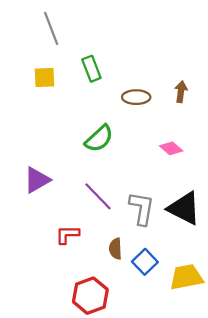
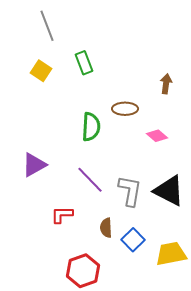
yellow square: (45, 77) -> (41, 71), turned 35
brown ellipse: (136, 97) -> (125, 109), moved
green semicircle: (99, 139) -> (91, 127), turned -44

